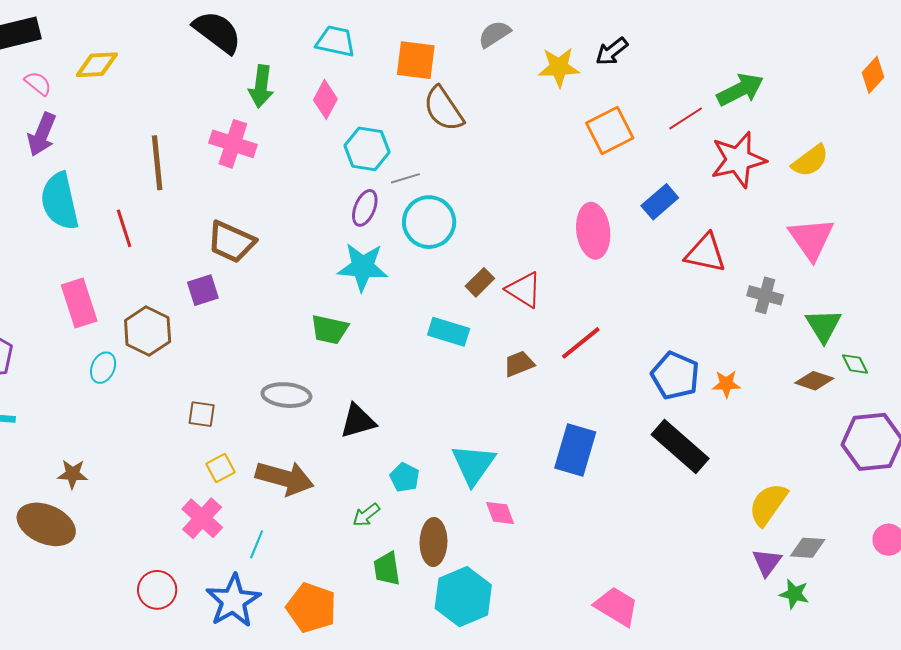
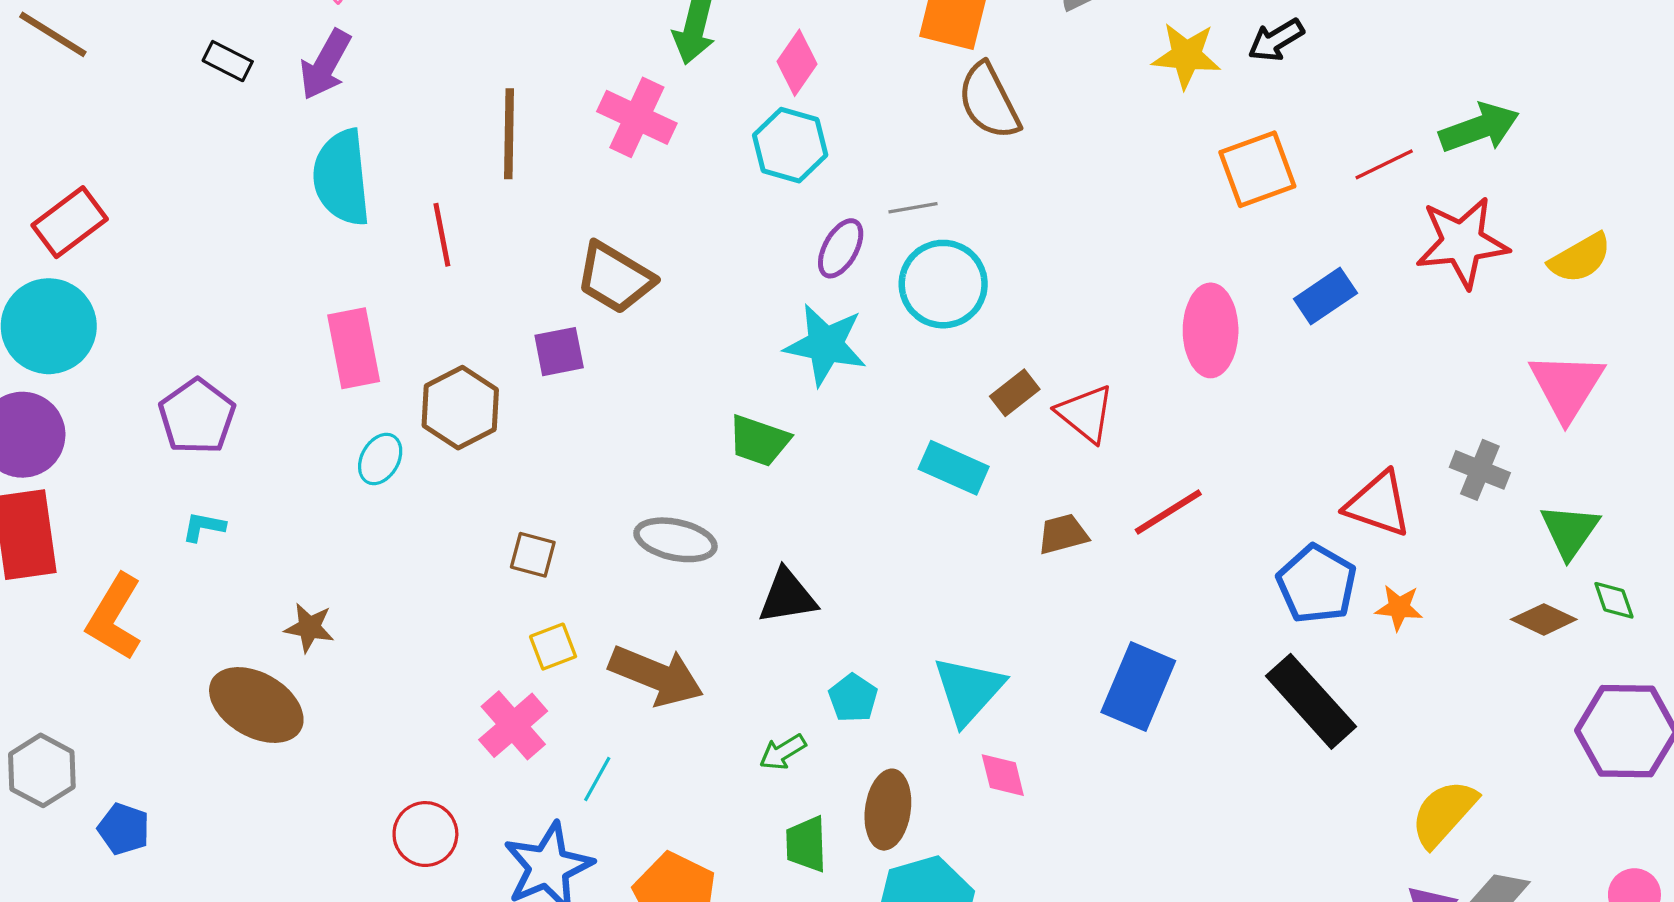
cyan hexagon: (367, 149) -> (790, 145), moved
red triangle: (705, 253) -> (1378, 504), moved

